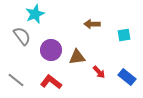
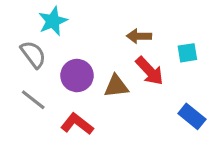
red arrow: (99, 72) -> (150, 71), moved, size x1.5
gray line: (16, 80) -> (33, 100), moved

